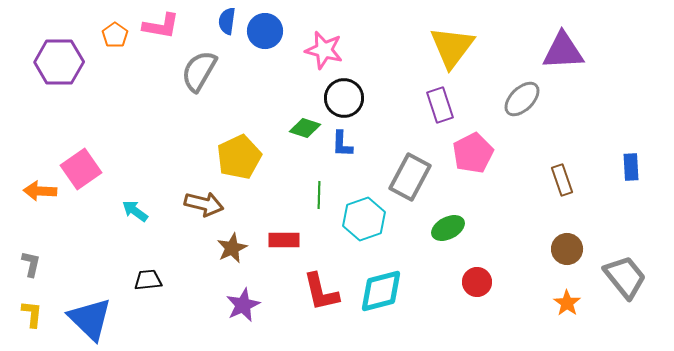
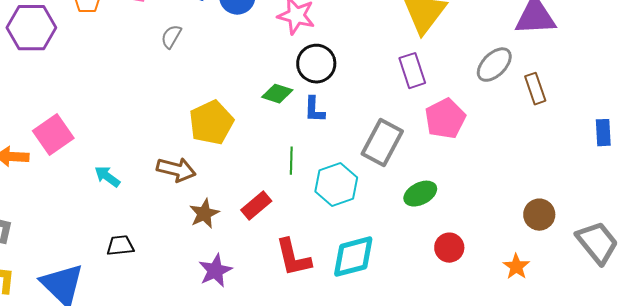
gray semicircle: (199, 71) -> (171, 37), size x0.6
brown rectangle: (562, 180) -> (535, 89), moved
red rectangle: (284, 240) -> (256, 206), turned -40
orange star: (567, 303) -> (516, 267), moved

